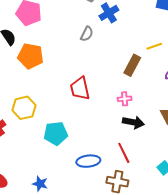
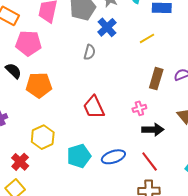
yellow line: (154, 46) -> (147, 38), moved
brown rectangle: (132, 65) -> (156, 79), moved
blue ellipse: (88, 161) -> (113, 157), moved

